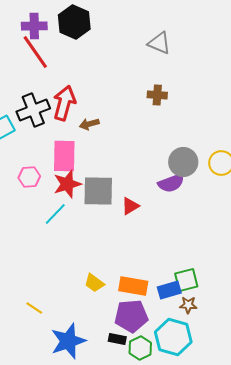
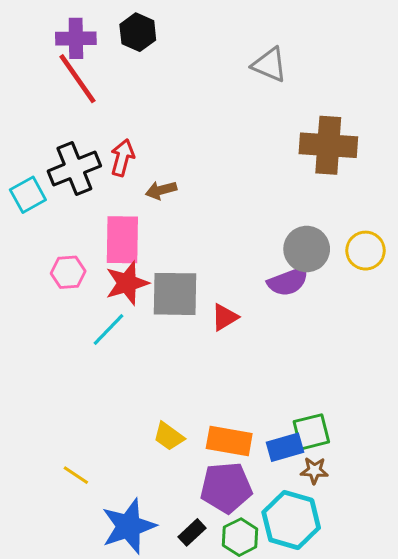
black hexagon: (74, 22) -> (138, 32), size x0.7
brown cross: (157, 95) -> (328, 145), moved, size x1.8
red arrow: (64, 103) -> (122, 158), size x0.7
black rectangle: (117, 339) -> (192, 532), moved, turned -54

